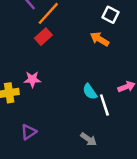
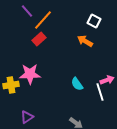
pink star: (32, 79) -> (30, 74), size x1.5
white line: (104, 105) -> (100, 92), moved

